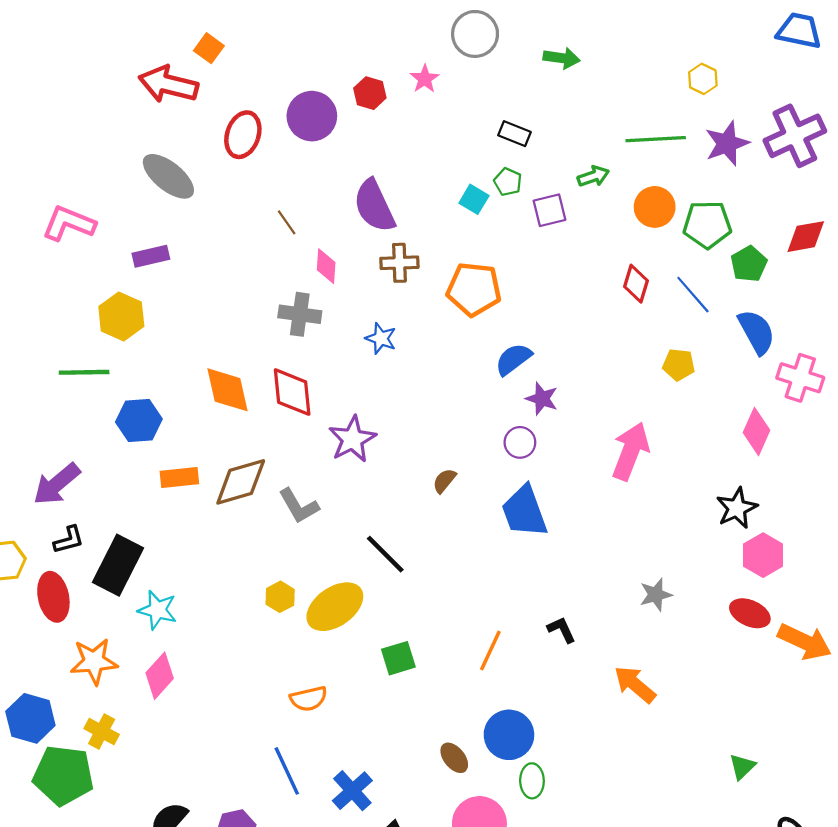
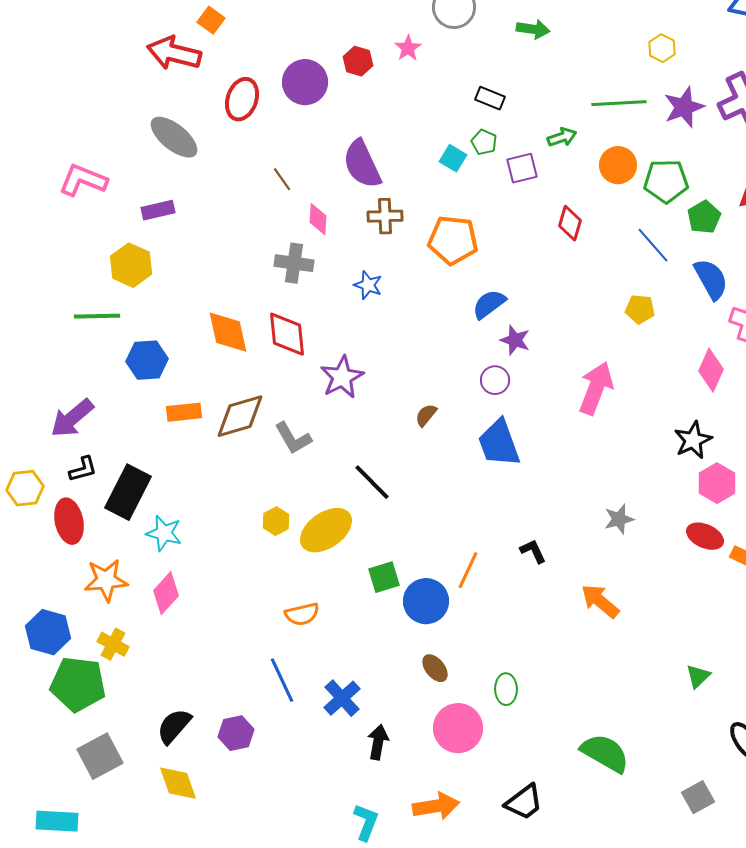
red diamond: (636, 284) -> (570, 223), moved
blue circle: (509, 735) -> (426, 601), moved

